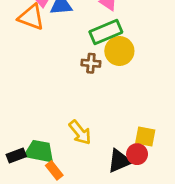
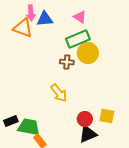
yellow arrow: (80, 132) -> (59, 93), moved
red circle: (137, 154) -> (85, 119), moved
black rectangle: (16, 155) -> (11, 121), moved

